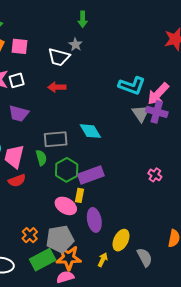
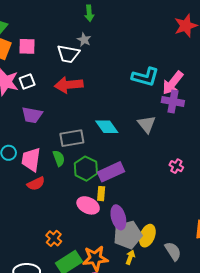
red arrow: (57, 87) -> (69, 85), size x1.5
gray triangle: (141, 113) -> (147, 124), moved
gray pentagon: (60, 239) -> (128, 235), moved

